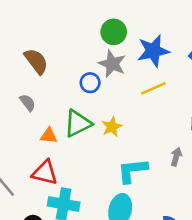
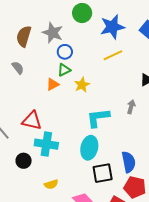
brown semicircle: (36, 61) -> (24, 36), turned -125
gray star: (112, 64) -> (53, 33), moved
green triangle: (78, 123) -> (64, 70), moved, size x0.6
orange triangle: (49, 136) -> (53, 84), moved, turned -32

